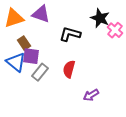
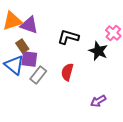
purple triangle: (41, 14) -> (29, 25), moved
black star: (100, 18) -> (98, 51), moved
purple arrow: (91, 95) -> (98, 101), moved

